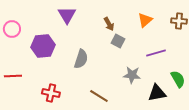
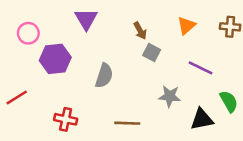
pink circle: (12, 29) -> (28, 33), moved
purple line: (156, 53) -> (201, 68), turned 42
red line: (13, 76) -> (17, 97), turned -30
brown line: (99, 96) -> (127, 123), turned -30

